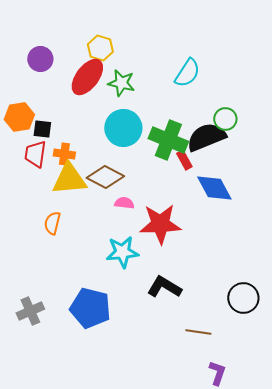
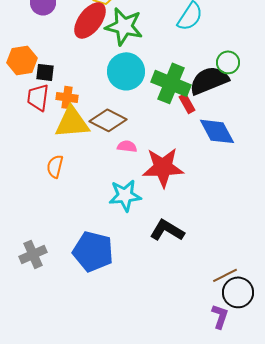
green star: (121, 83) -> (124, 26), size x1.4
black circle: (243, 298) -> (238, 292), moved
brown line: (198, 332) -> (225, 275), moved, turned -35

